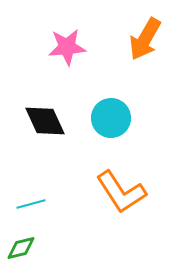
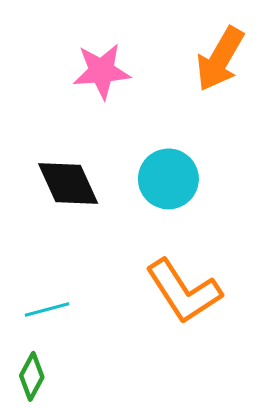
green diamond: (21, 248) -> (32, 376), turned -48

